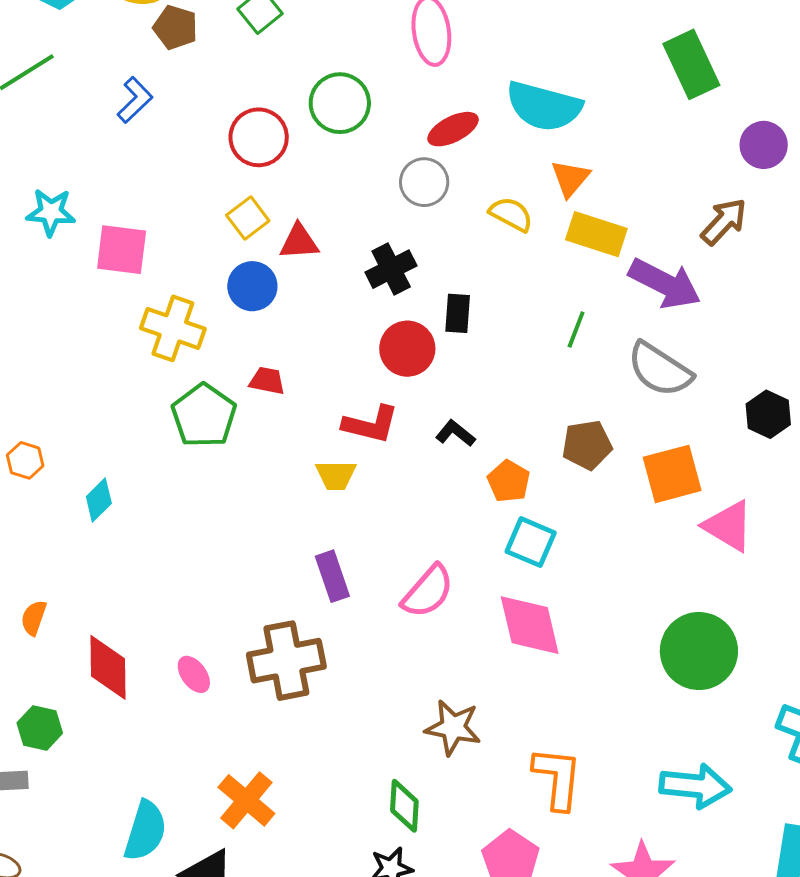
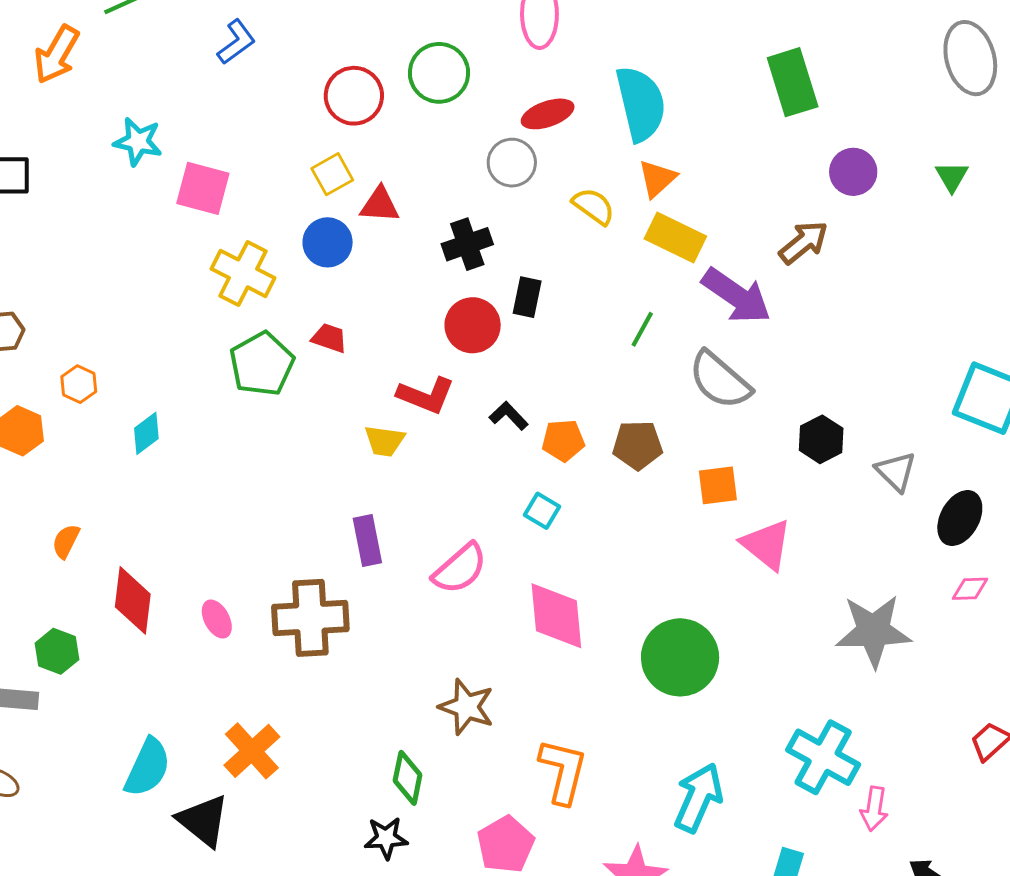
cyan semicircle: (544, 106) -> (641, 104), turned -126
orange square: (672, 474) -> (718, 485), size x0.7
orange pentagon: (509, 481) -> (563, 440), moved, turned 30
cyan square: (531, 542) -> (542, 511), moved, size x0.7
green circle: (699, 651) -> (680, 657), moved
cyan arrow: (695, 786) -> (698, 798), turned -80

